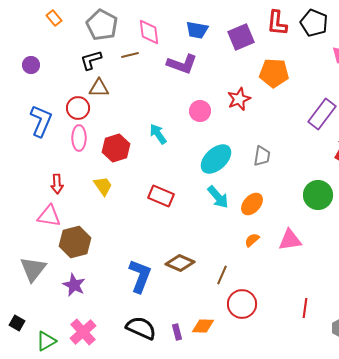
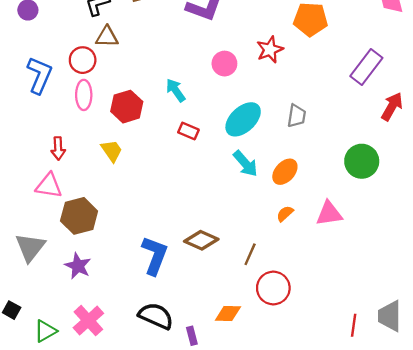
red rectangle: (161, 196) -> (188, 131), moved, size x0.7
red line: (305, 308) -> (354, 325), moved
purple rectangle: (177, 332) -> (192, 336), moved

